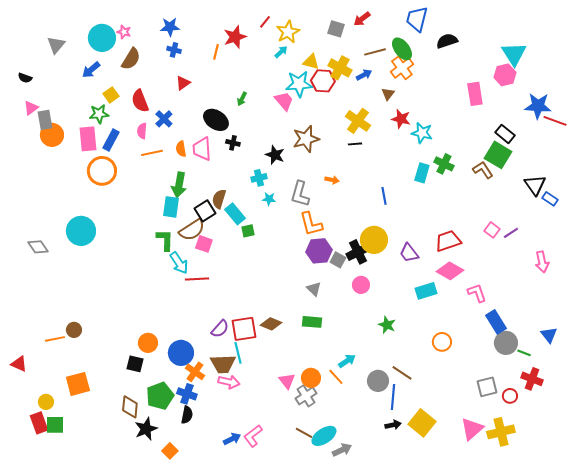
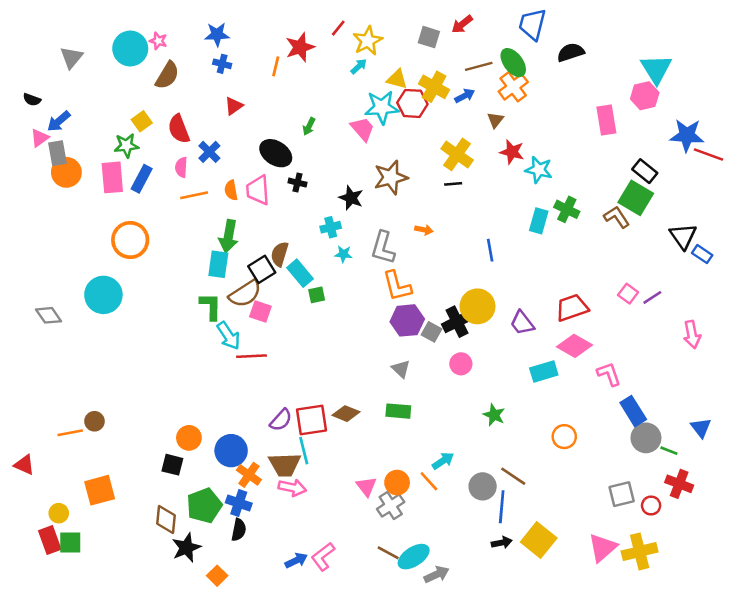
blue arrow: (91, 70) -> (59, 121), moved
orange circle: (102, 171) -> (130, 240), moved

